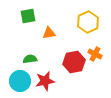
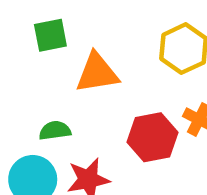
orange triangle: (49, 33) -> (97, 73), size x1.5

